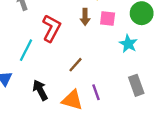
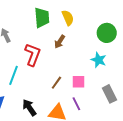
brown arrow: (85, 17) -> (60, 42), turned 40
pink square: (108, 18) -> (78, 82), moved

